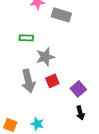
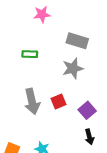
gray rectangle: (61, 15) -> (77, 41), moved
gray star: (45, 57) -> (73, 68), moved

